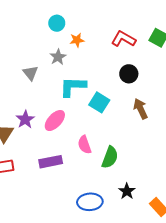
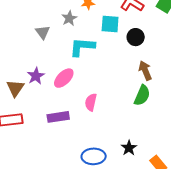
cyan square: (99, 102) -> (110, 24), moved, turned -30
pink semicircle: (84, 145) -> (91, 102), turned 30
green semicircle: (110, 157) -> (142, 95), moved

